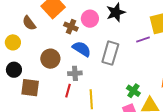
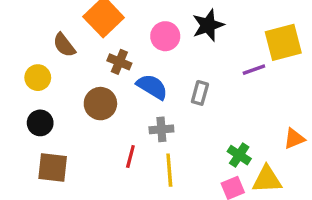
brown cross: (71, 27) -> (119, 62), moved
gray rectangle: (110, 53) -> (200, 93), size x0.6
gray cross: (75, 73) -> (161, 129), moved
brown square: (30, 88) -> (53, 168), moved

